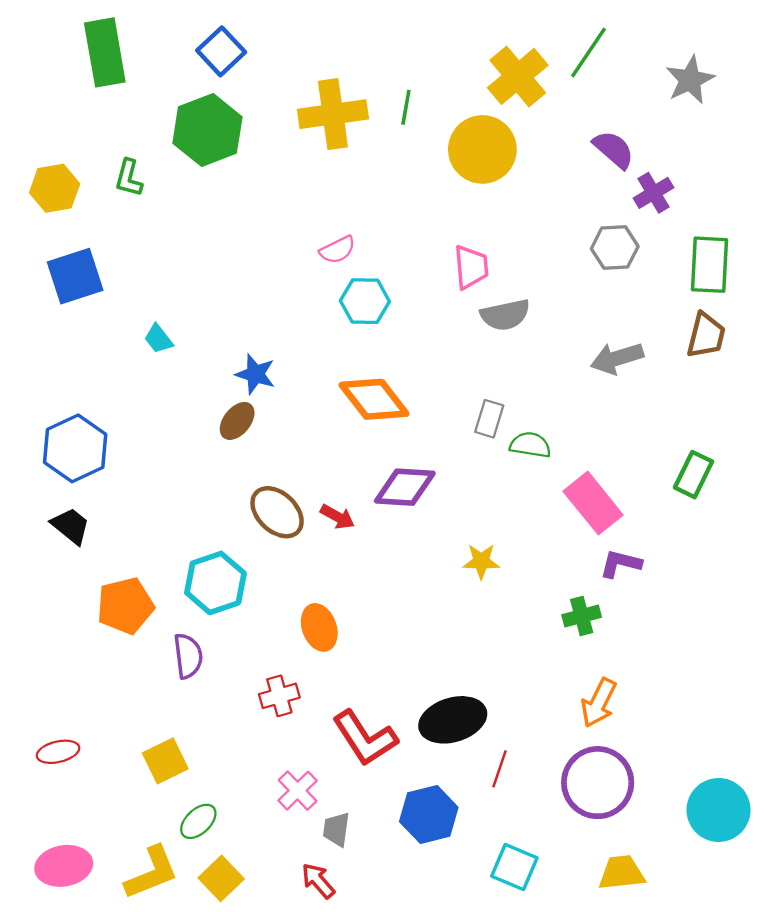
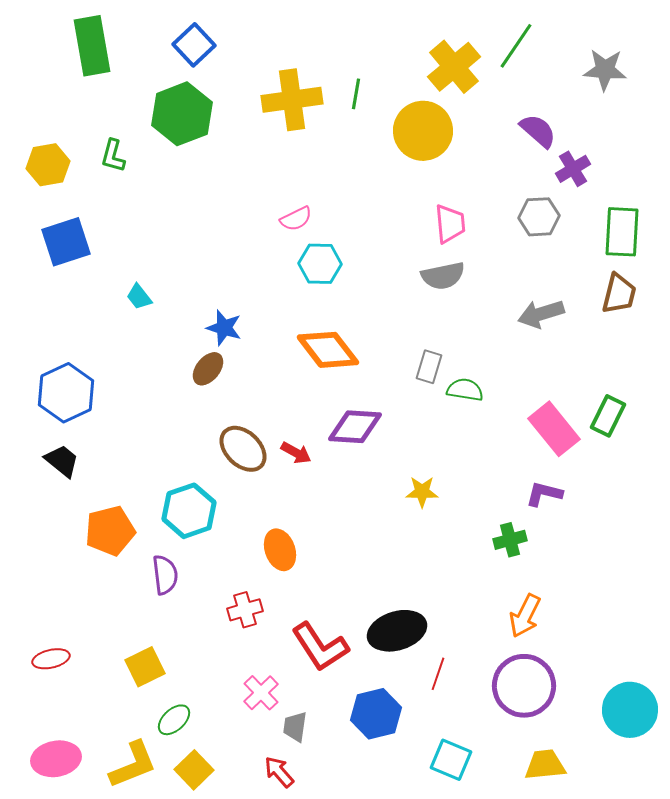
gray star: (690, 80) -> (605, 70), turned 30
pink trapezoid: (471, 267) -> (450, 224), moved
pink rectangle: (593, 503) -> (554, 429), moved

